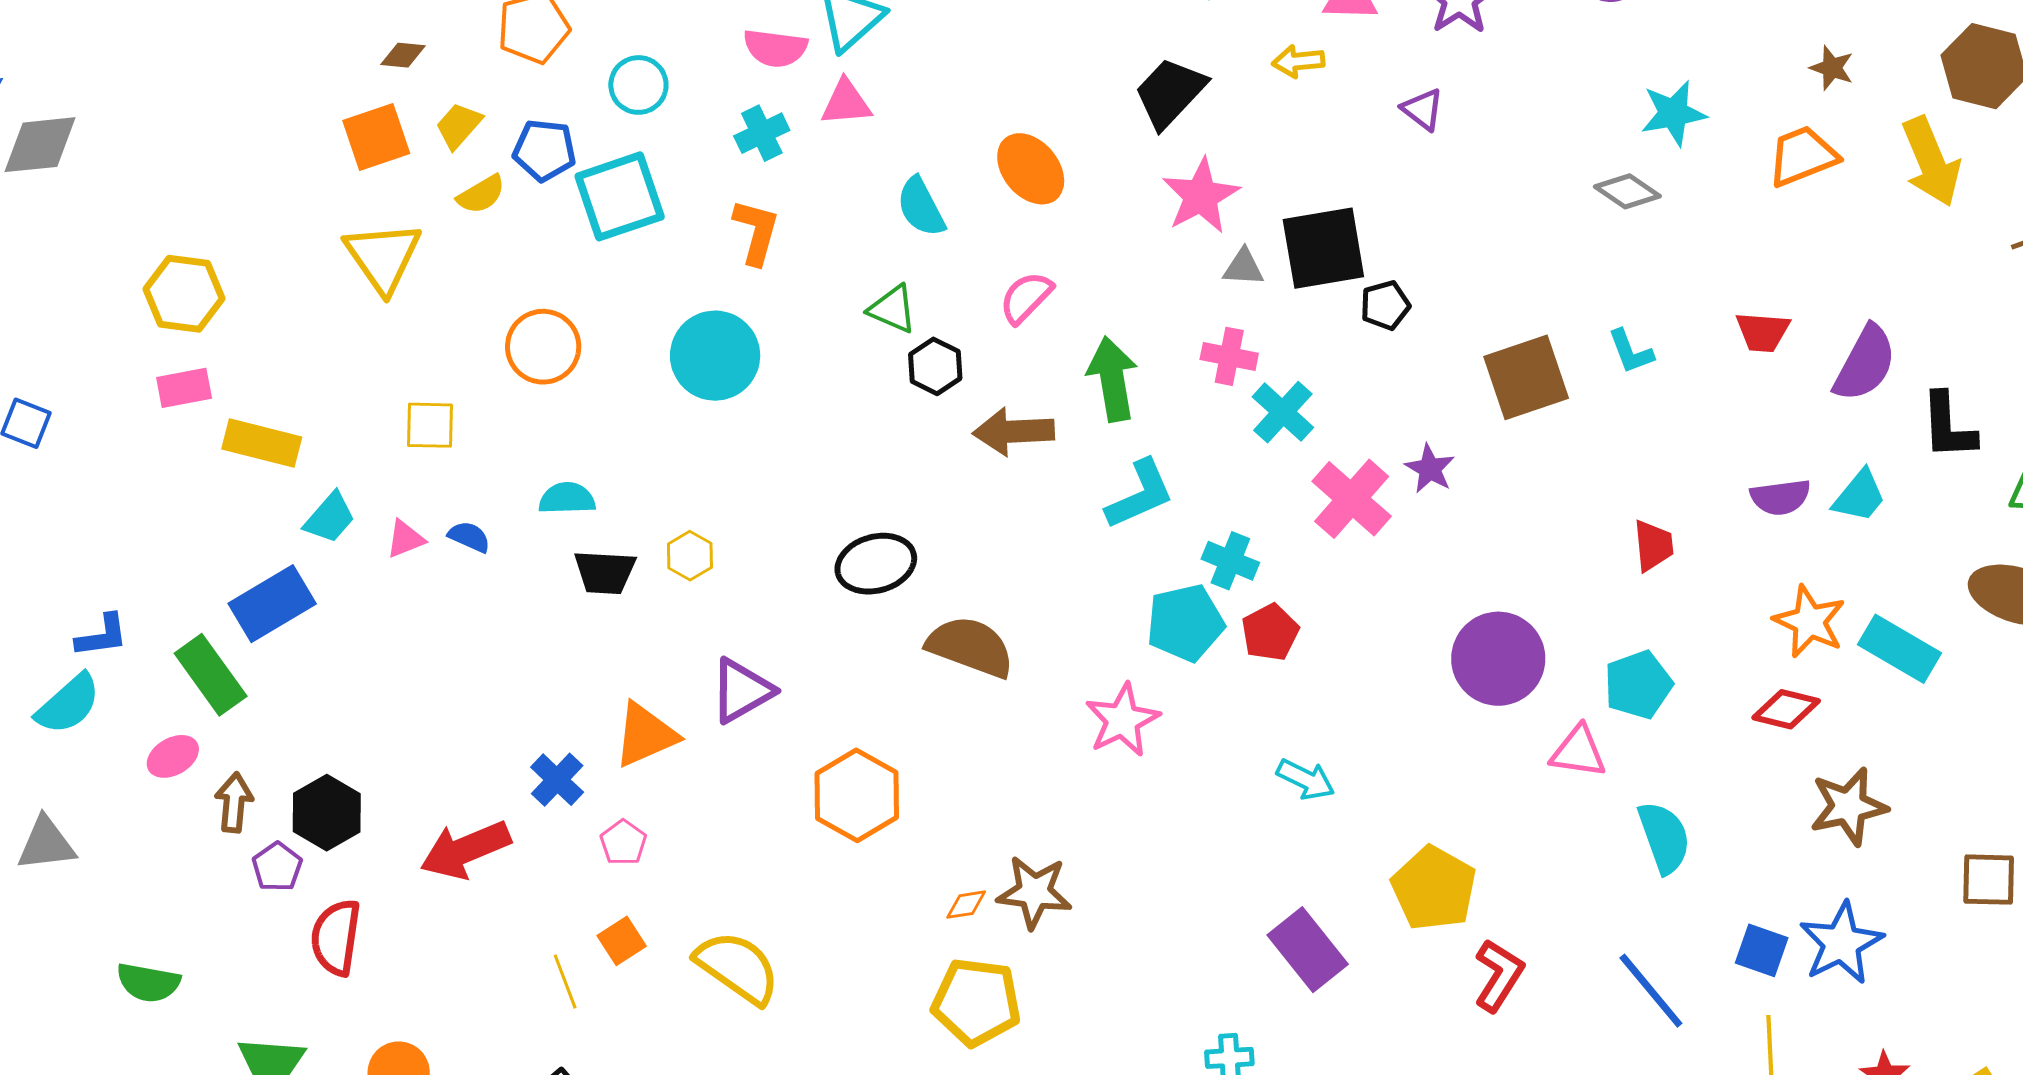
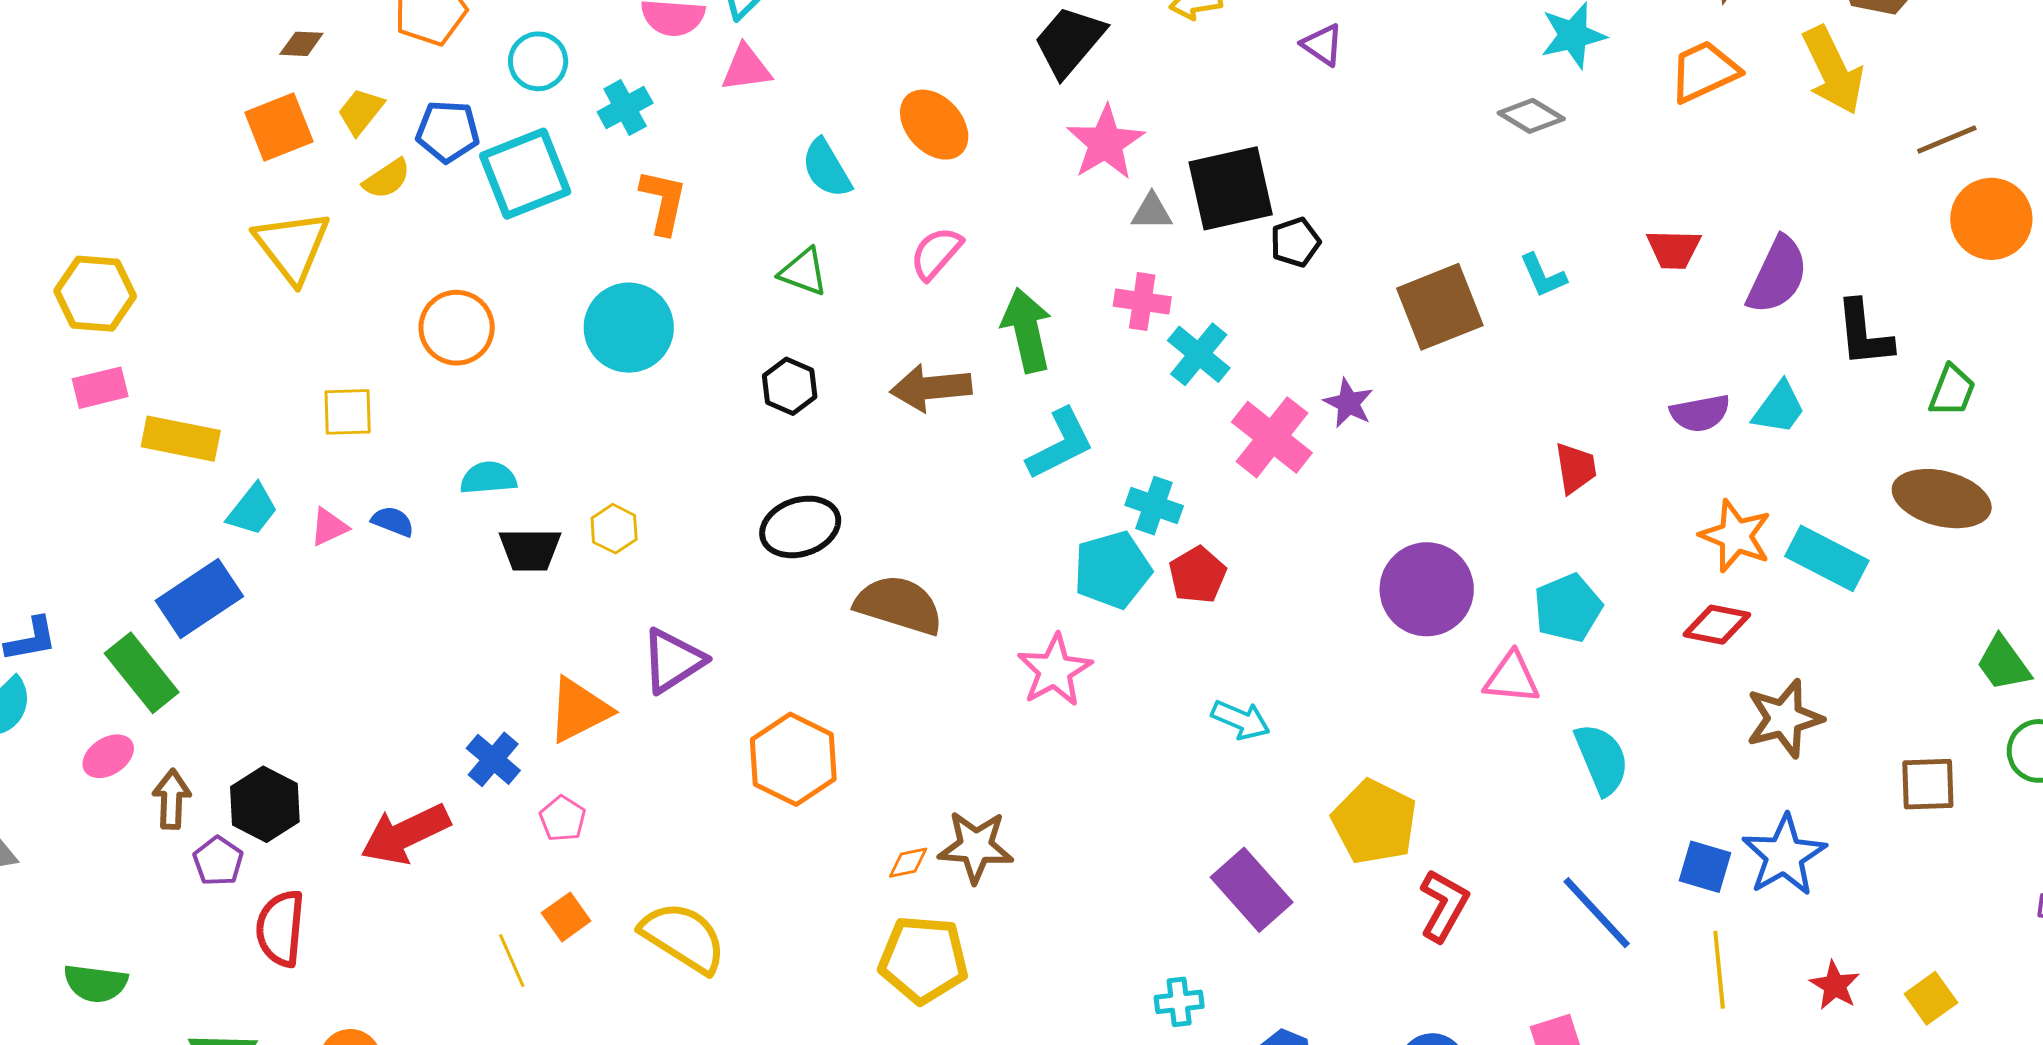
cyan cross: (762, 133) -> (625, 108), moved
black hexagon: (935, 366) -> (790, 386), moved

